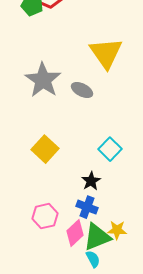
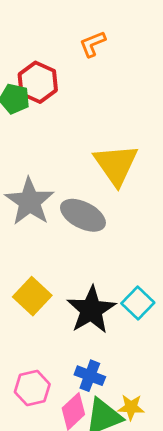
gray ellipse: (82, 90) -> (83, 215), size x1.5
cyan square: (110, 149) -> (138, 303), moved
black star: (91, 181) -> (91, 310), moved, size x1.8

